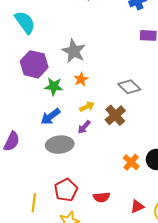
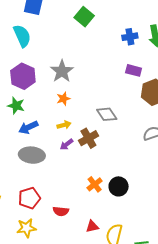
green star: (54, 86) -> (16, 106), moved
purple arrow: (84, 127) -> (66, 144), moved

